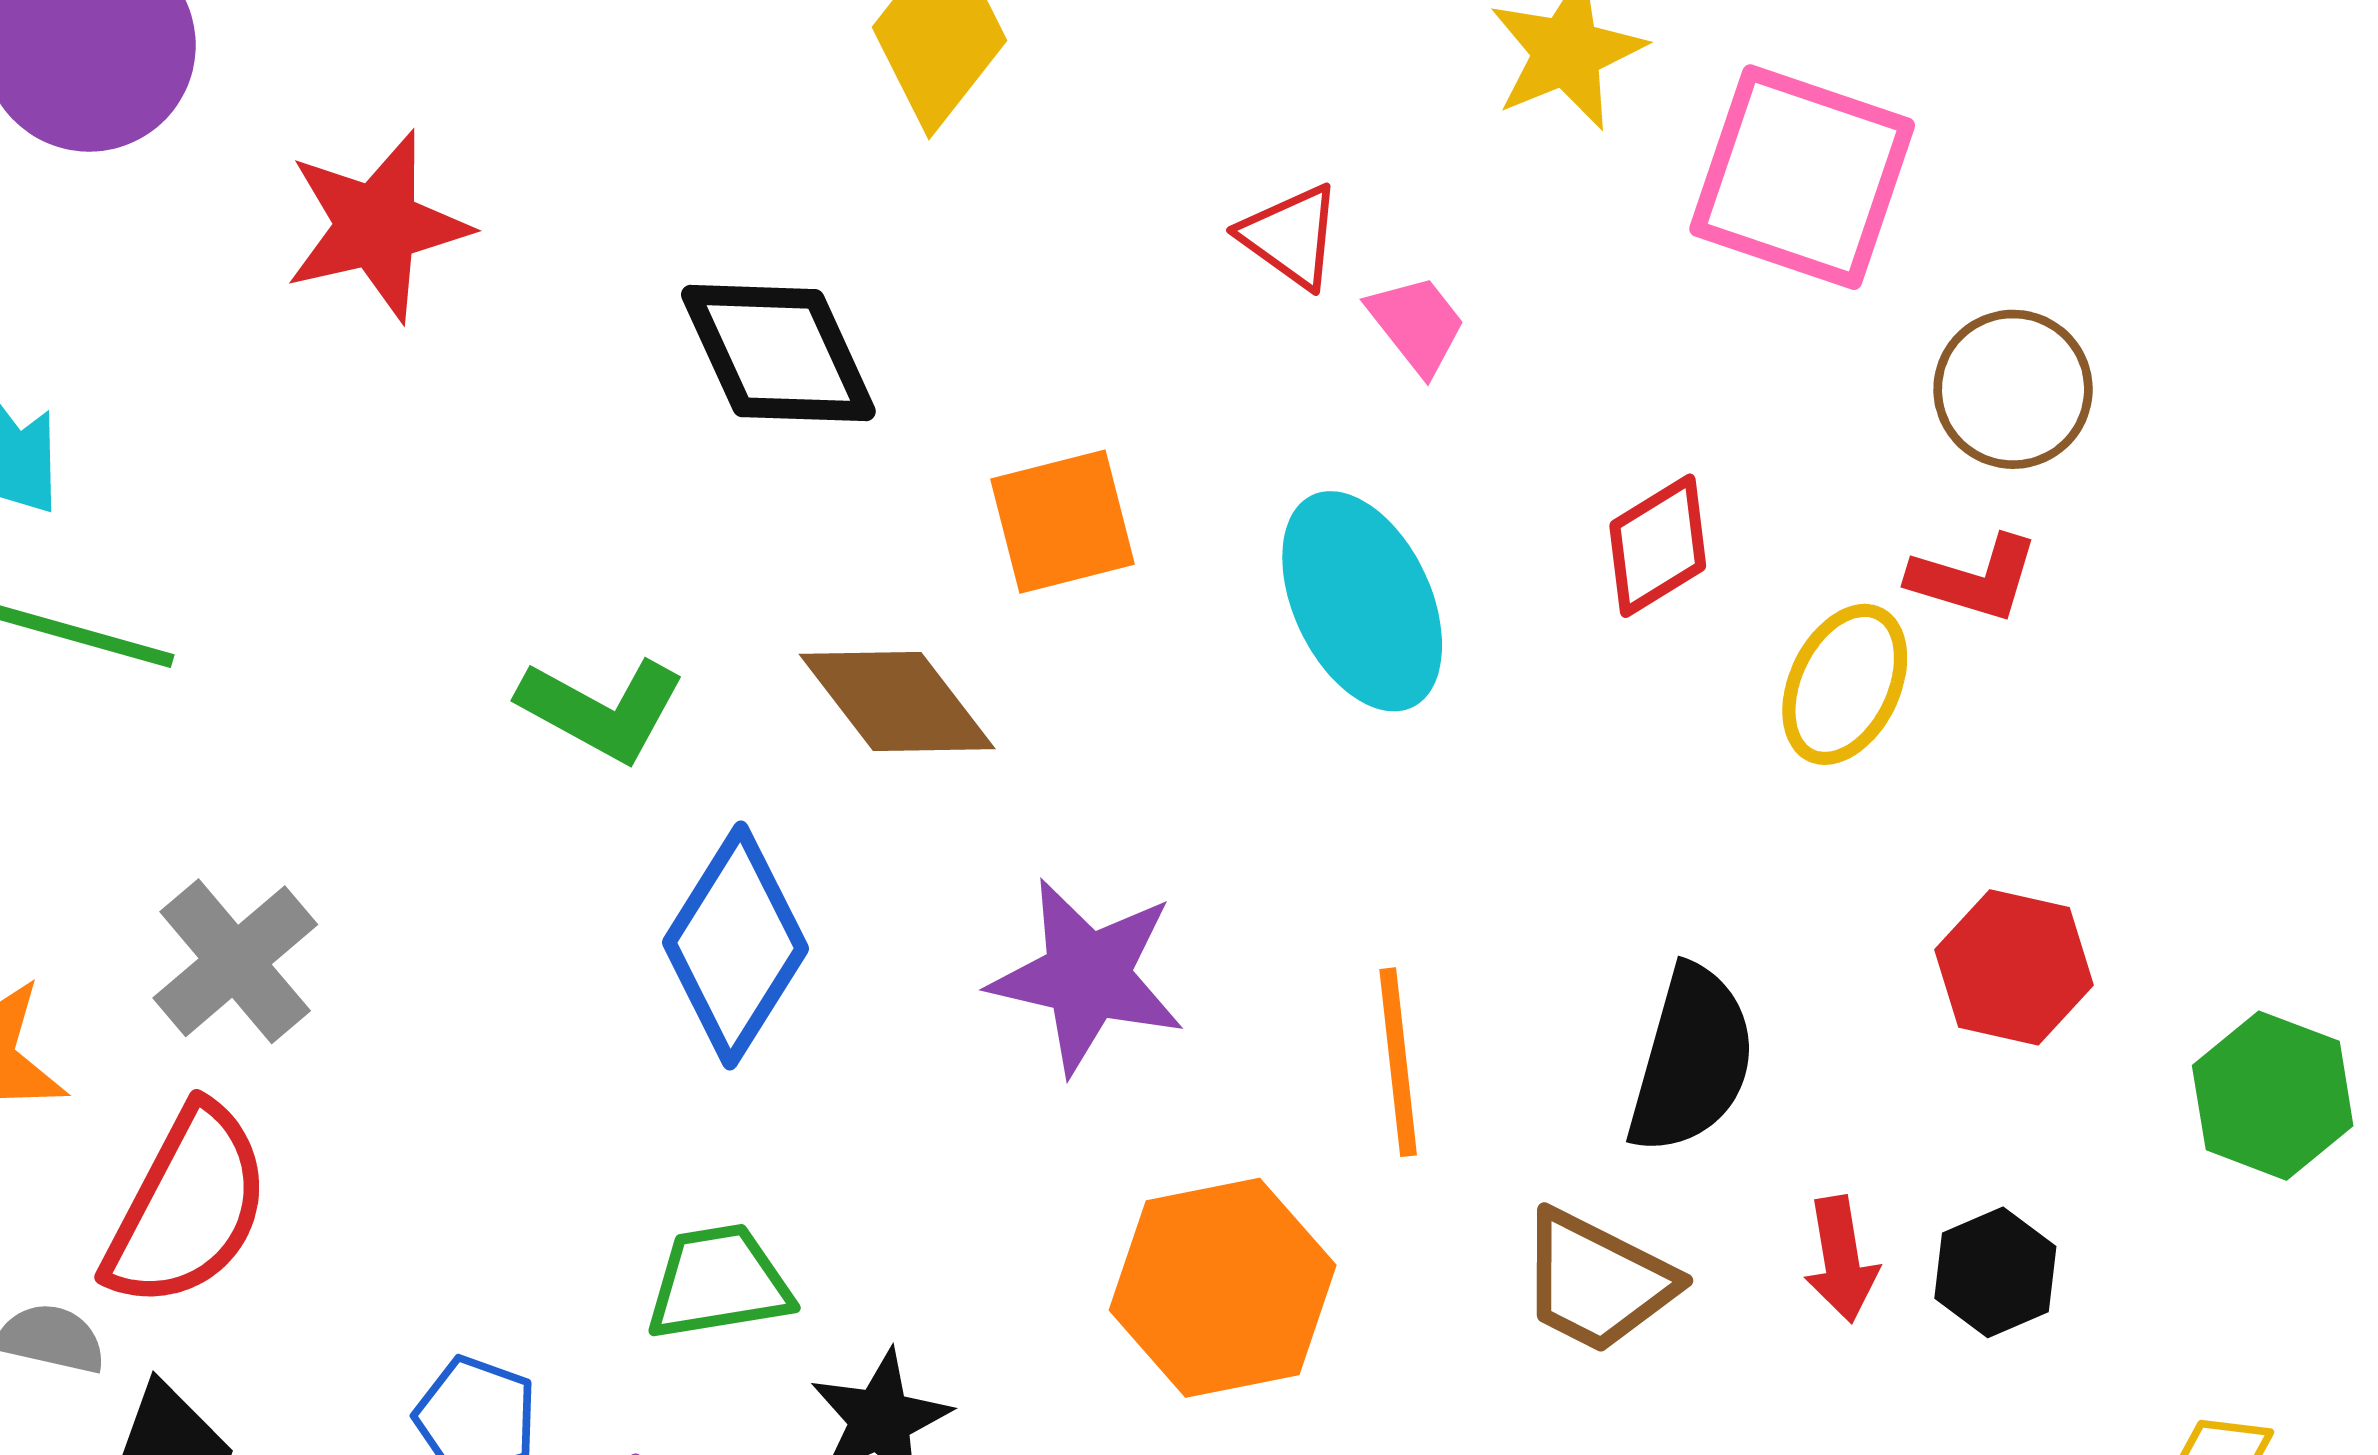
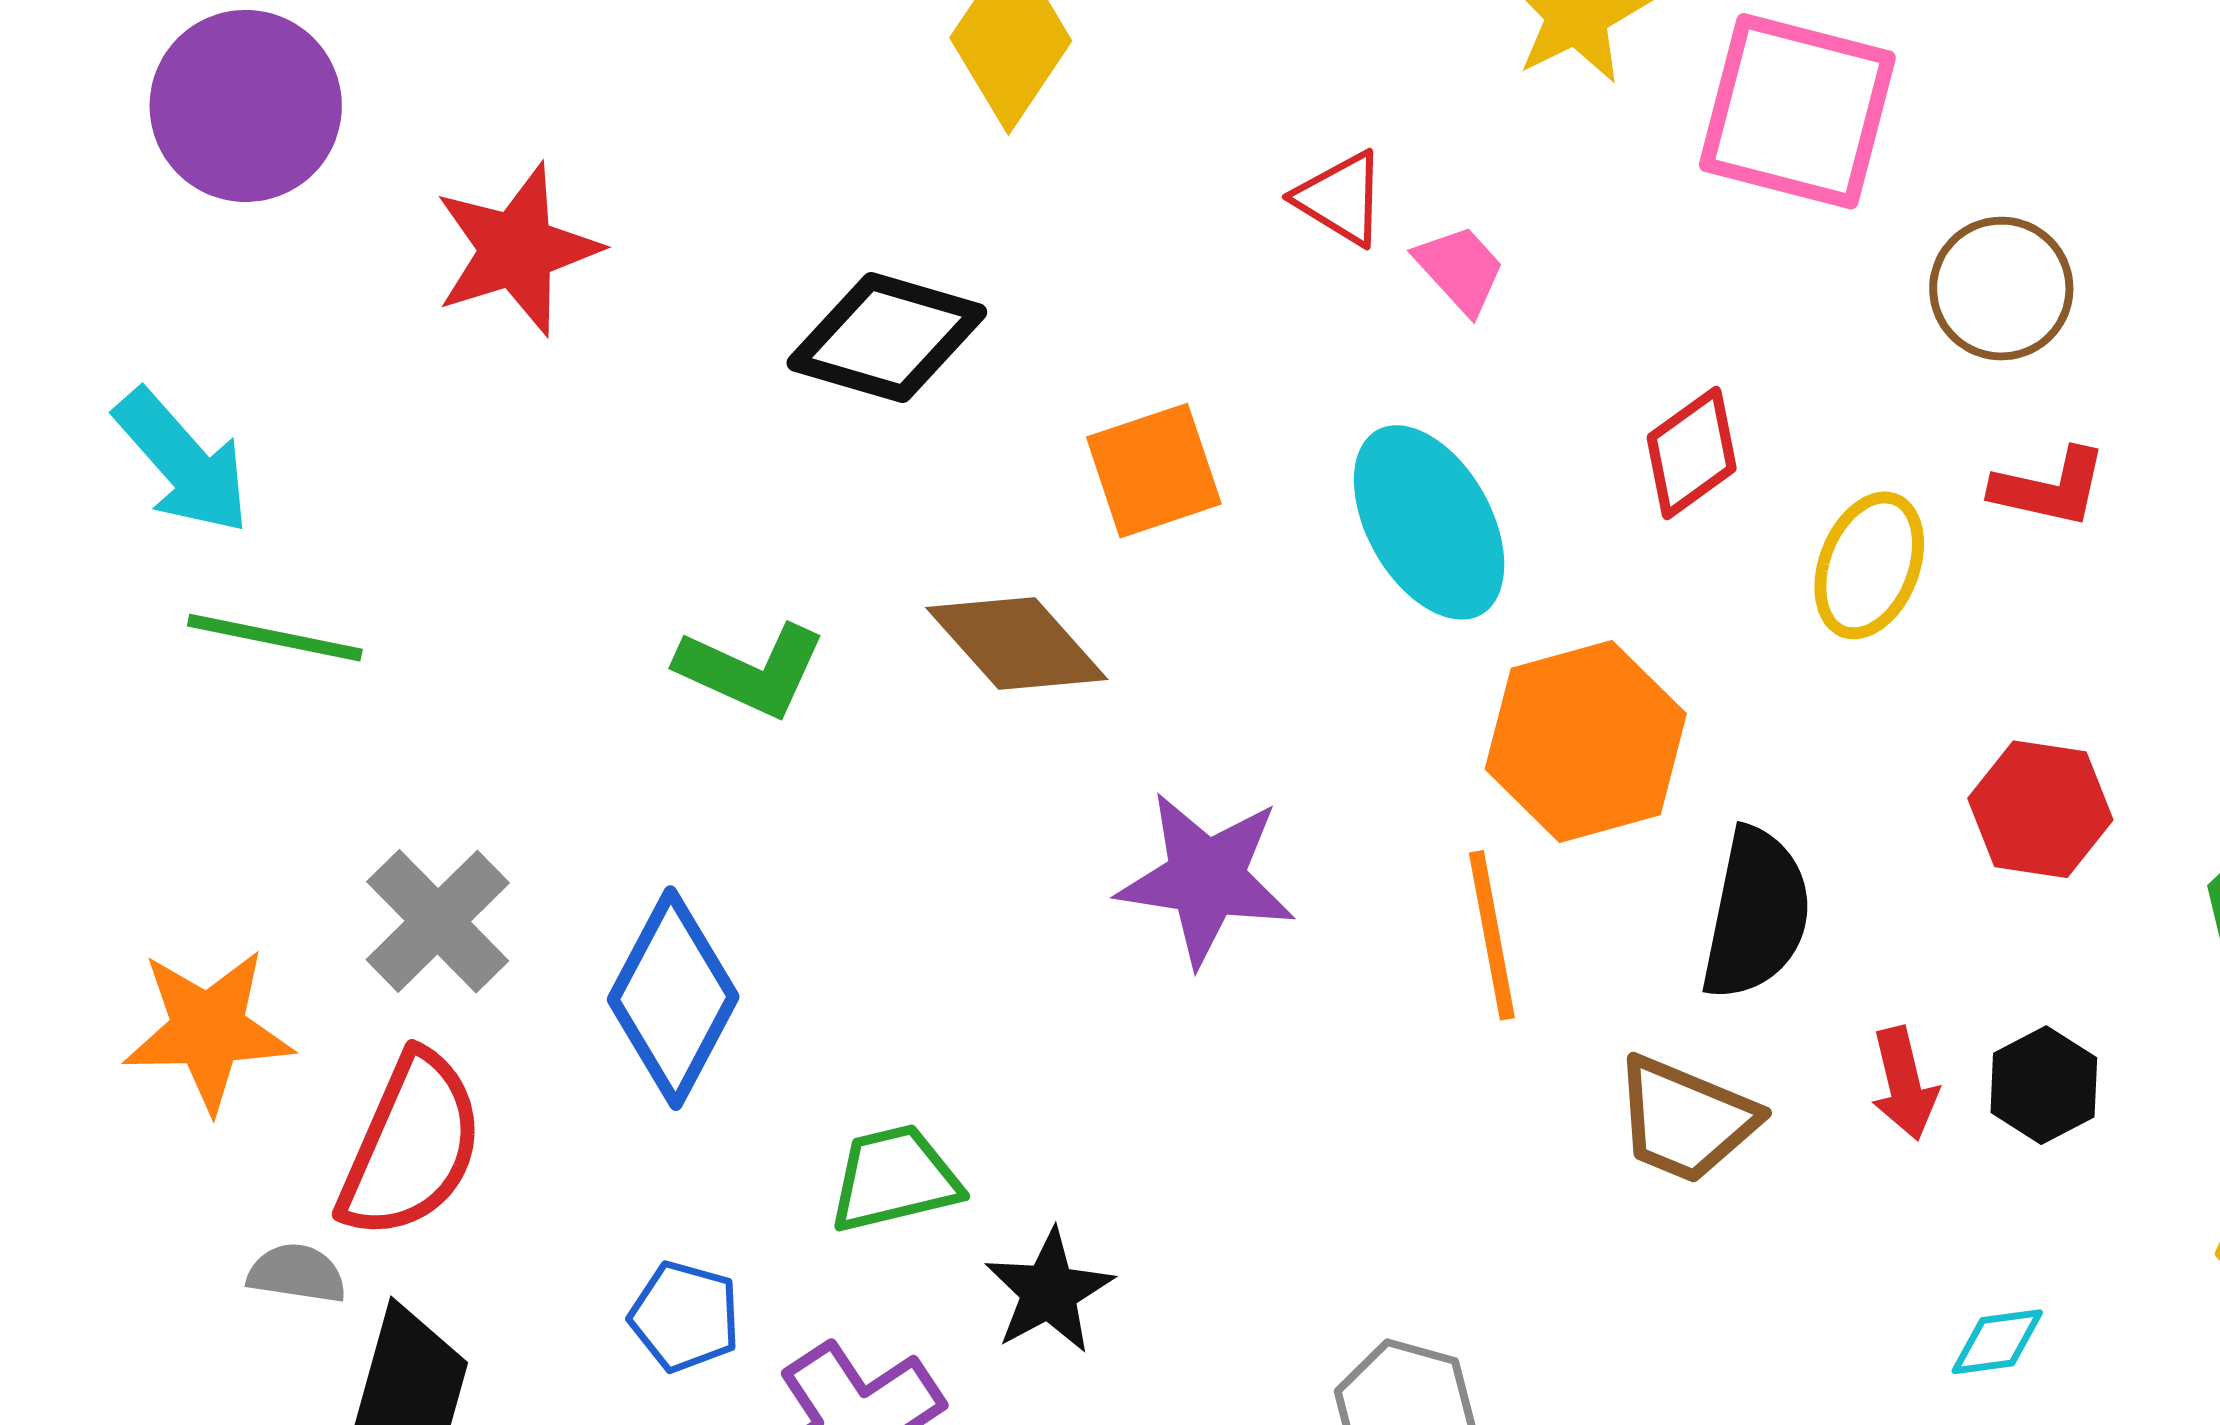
black diamond: (778, 353) -> (887, 338), turned -45
red L-shape: (1974, 578) -> (2050, 488), moved
blue diamond: (735, 945) -> (673, 998), moved
orange hexagon: (1223, 1288) -> (1586, 741), moved

